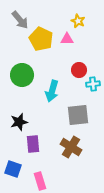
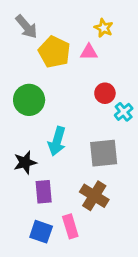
cyan cross: (93, 84) -> (124, 112), turned -32
cyan arrow: (52, 91) -> (57, 141), moved
blue square: (13, 169) -> (41, 232), moved
pink rectangle: (40, 181) -> (70, 226), moved

